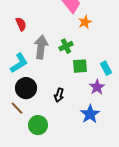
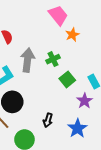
green square: (80, 66) -> (67, 79), turned -35
black arrow: (59, 95) -> (48, 120), moved

